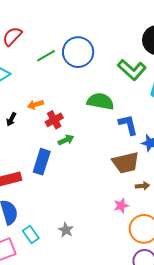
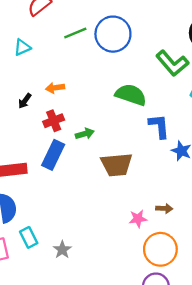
red cross: (54, 120) -> (54, 121), moved
brown trapezoid: (126, 163) -> (117, 165), moved
brown arrow: (142, 186) -> (164, 209), moved
gray star: (66, 230) -> (62, 250), moved

